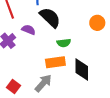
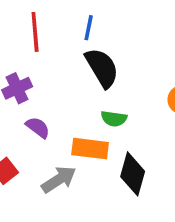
purple semicircle: (29, 30) -> (38, 127), moved

